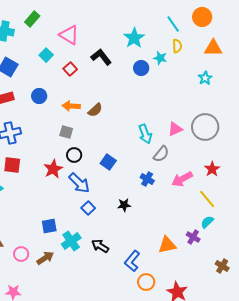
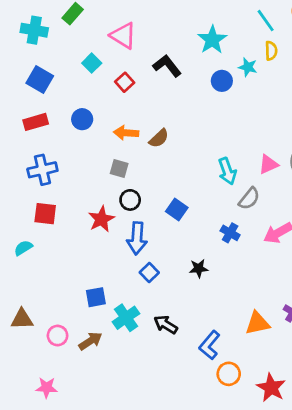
blue arrow: (79, 183) -> (137, 238), turned 50

